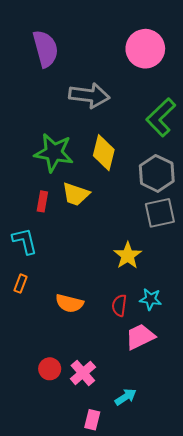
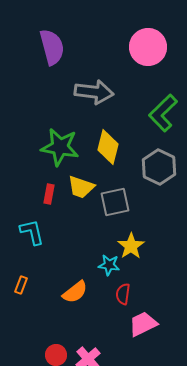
gray square: (160, 213) -> (115, 202), moved
orange rectangle: (21, 284) -> (21, 285), moved
cyan star: (150, 299) -> (109, 265), moved
orange semicircle: (69, 303) -> (75, 292), turned -52

